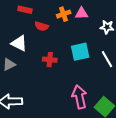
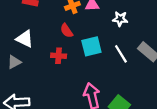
red semicircle: (42, 26) -> (67, 31), moved, turned 40

